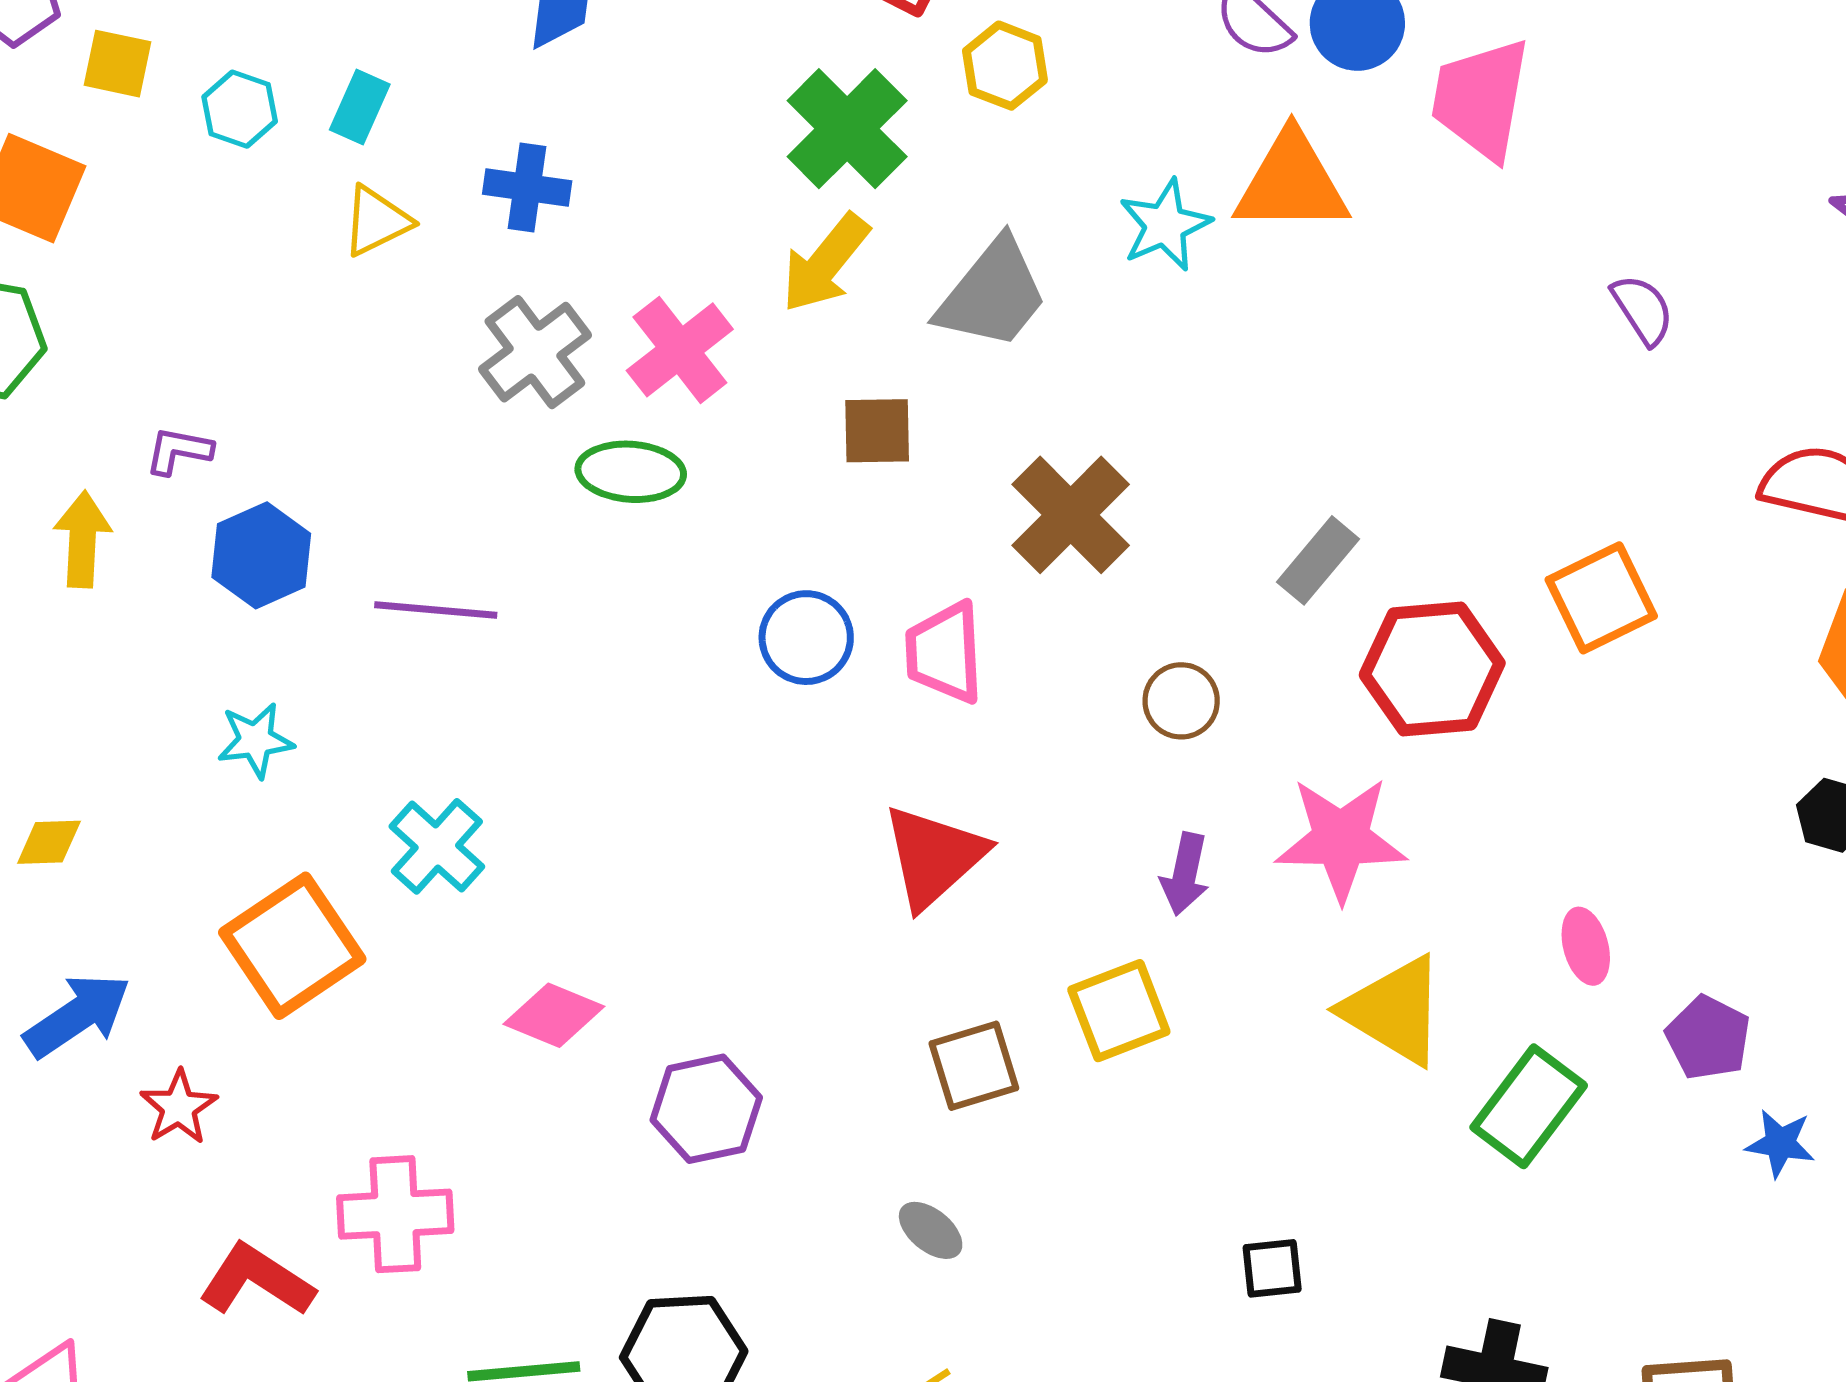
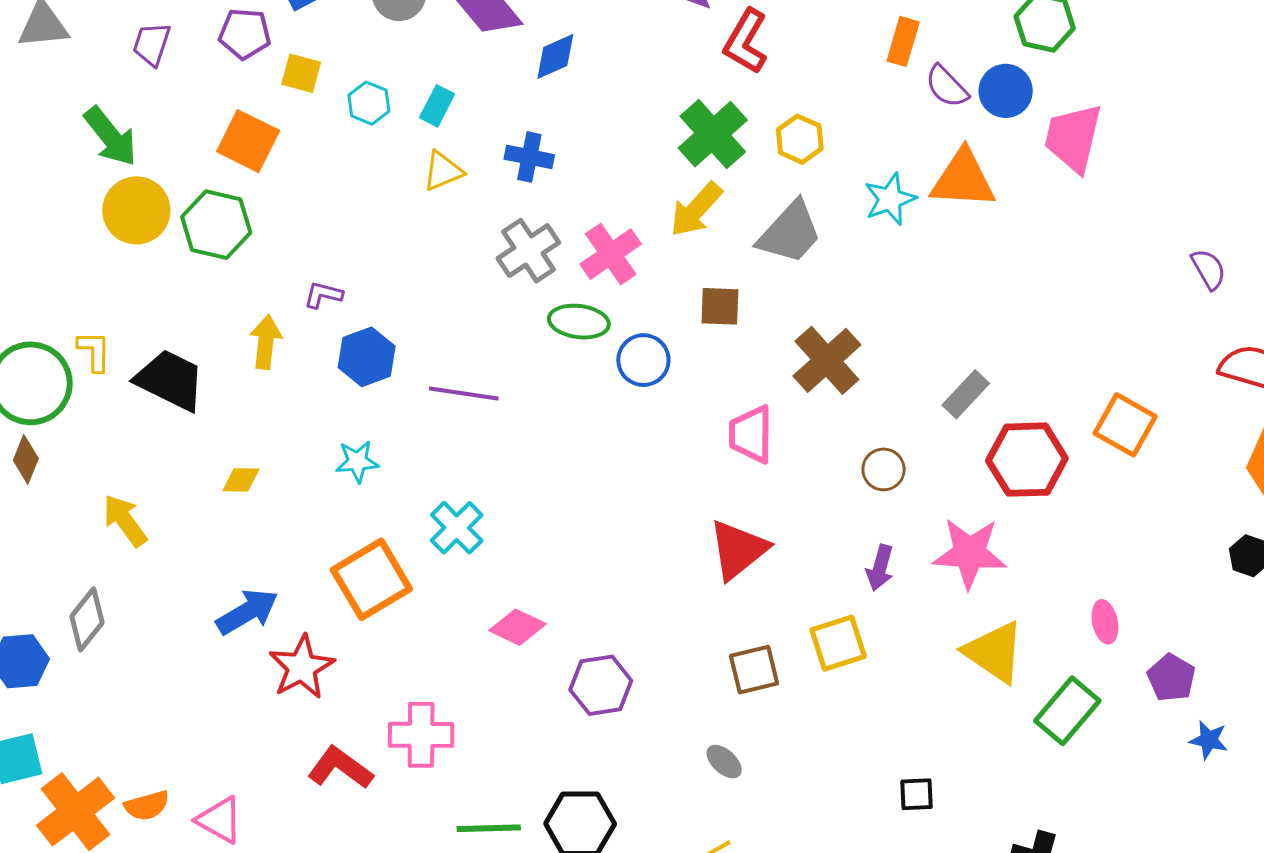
yellow hexagon: (1005, 66) -> (800, 139), moved
purple semicircle: (1643, 310) -> (1209, 269), moved
orange square: (1601, 598) -> (1125, 425), turned -38
blue circle: (806, 638) -> (643, 360), moved
yellow diamond: (49, 842) -> (241, 480), moved
red star: (179, 1107) -> (302, 667), size x1.5

